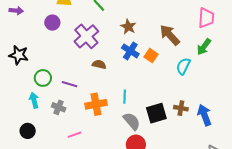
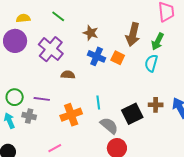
purple circle: (52, 23) -> (15, 41), size x1.5
brown arrow: (170, 35) -> (133, 34), turned -115
green arrow: (204, 47) -> (158, 41), moved
gray cross: (59, 107) -> (29, 116), moved

